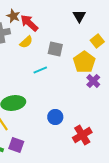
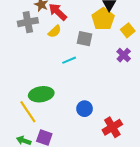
yellow pentagon: (84, 62) -> (103, 19), moved
purple cross: (93, 81) -> (124, 55), moved

